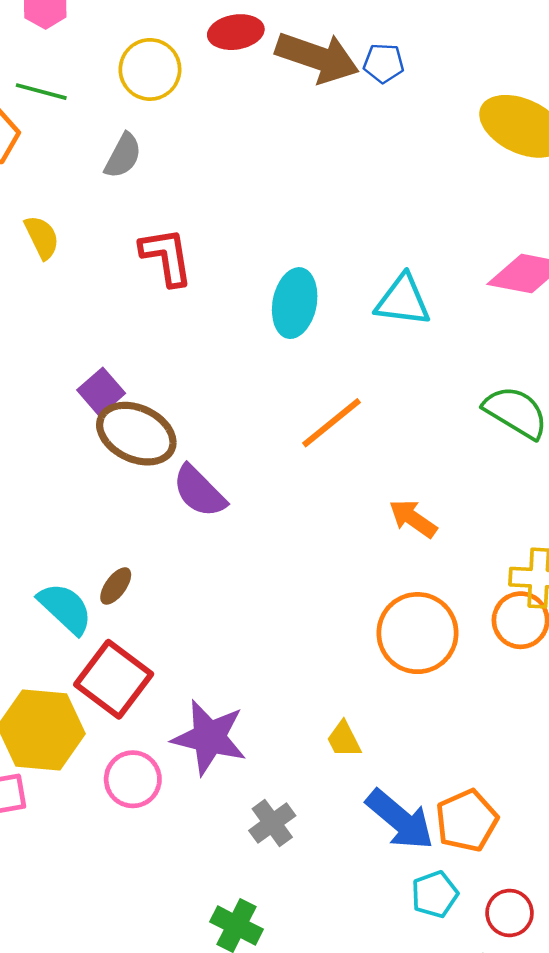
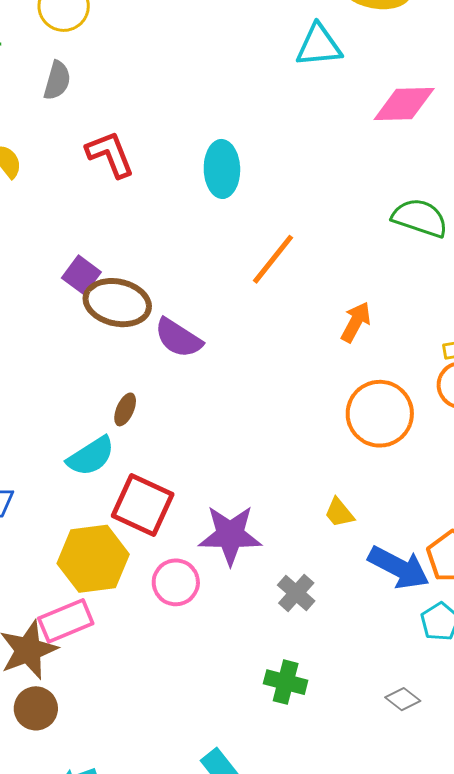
cyan triangle: (403, 300) -> (319, 45), moved
orange arrow: (413, 519) -> (356, 322), turned 96
brown ellipse: (116, 586) -> (125, 409), moved
cyan semicircle: (65, 608) -> (91, 456), turned 117

